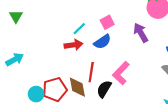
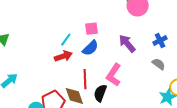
pink square: (107, 22) -> (91, 29), turned 32
purple arrow: (141, 33) -> (127, 43), moved

